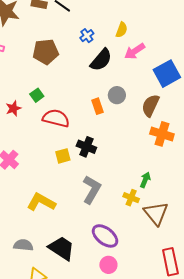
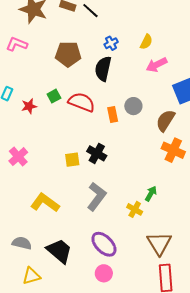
black semicircle: (101, 60) -> (103, 69), moved, turned 145
red semicircle: (56, 118) -> (82, 102), moved
brown triangle: (156, 213) -> (159, 243), moved

